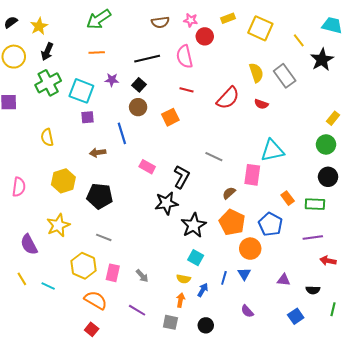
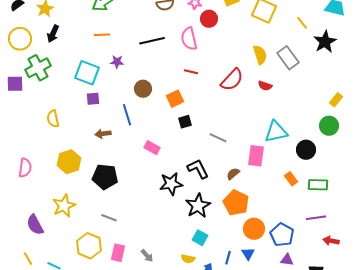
green cross: (48, 83) -> (38, 68), moved
black square: (139, 85) -> (185, 122), moved, turned 32
black L-shape: (182, 177) -> (198, 169), moved, turned -55
black circle: (328, 177) -> (306, 150), moved
blue pentagon: (270, 224) -> (282, 235), moved

